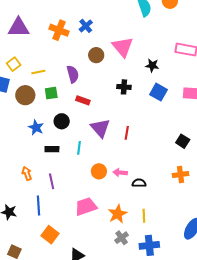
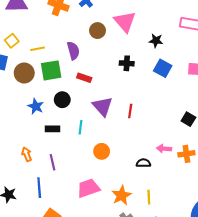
green square: (51, 93) -> (51, 70), size x1.5
pink arrow: (120, 173) -> (164, 149), moved

